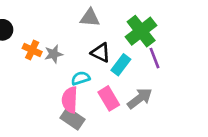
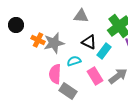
gray star: (54, 54) -> (54, 43), size x1.5
pink semicircle: (70, 100) -> (55, 74), moved

